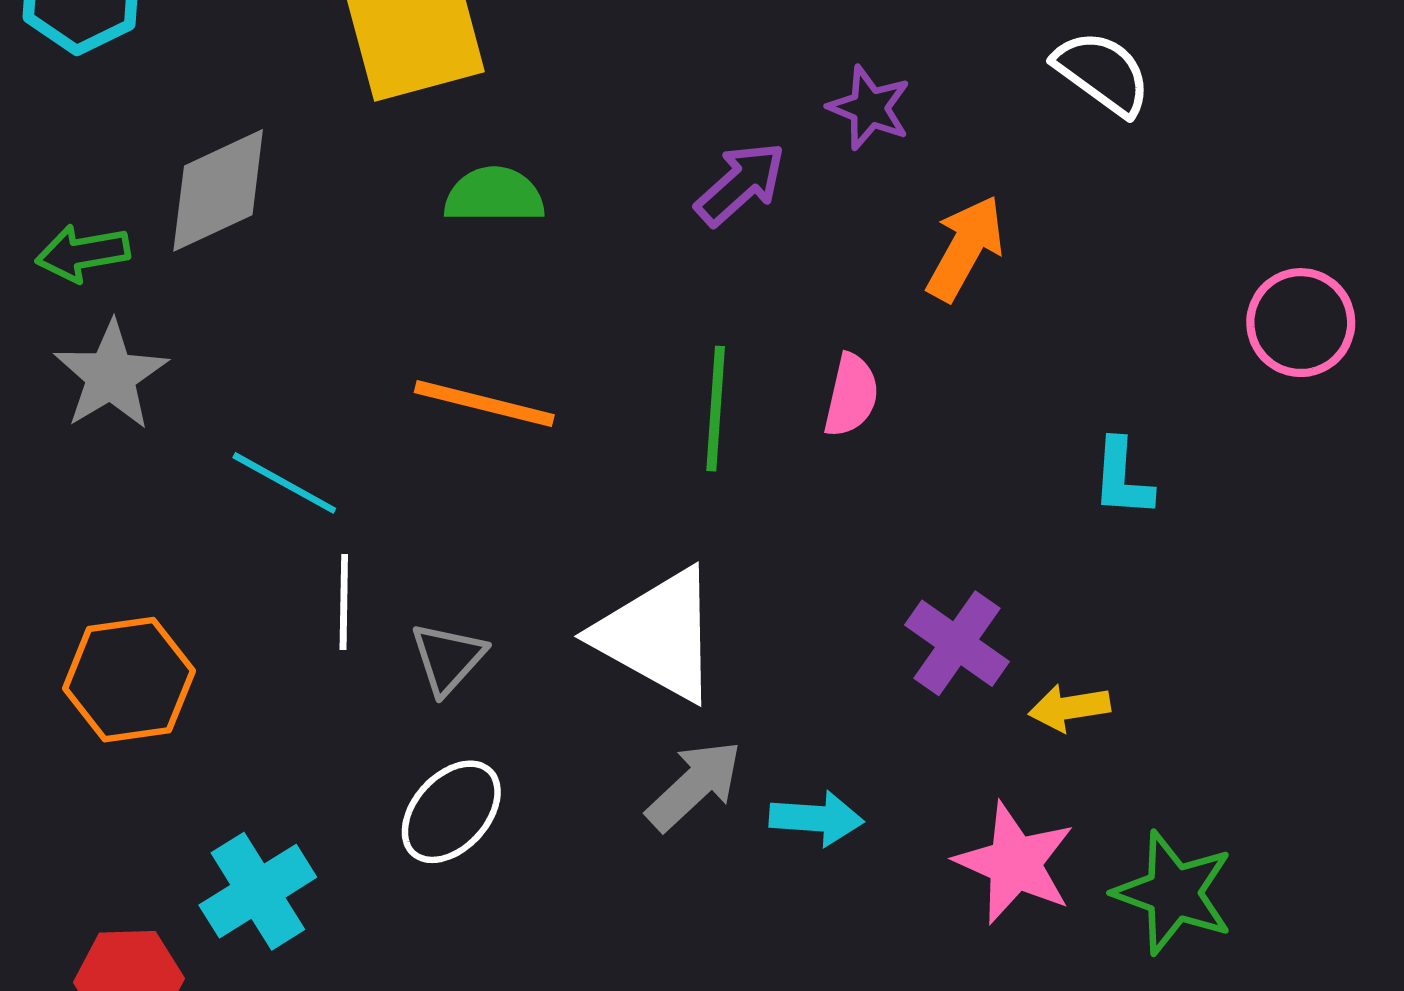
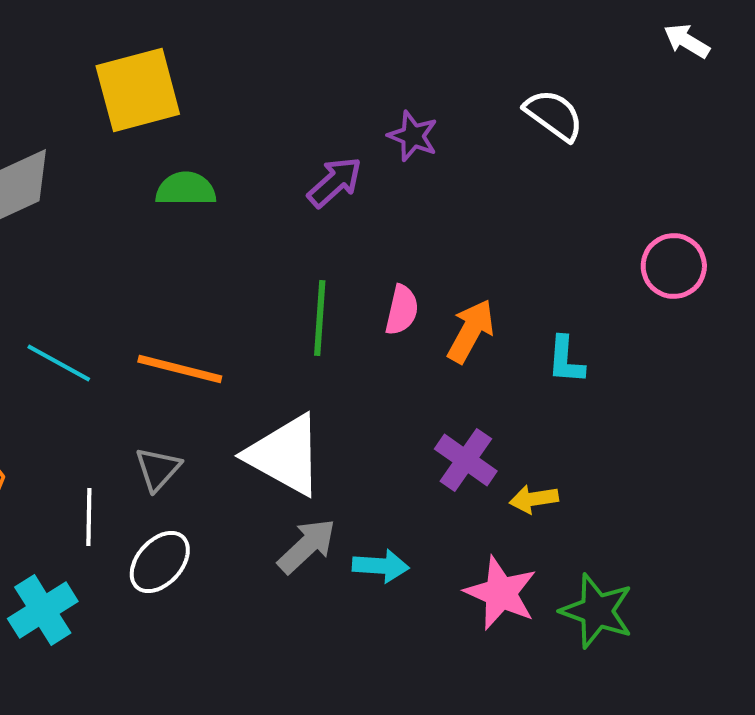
orange arrow: (965, 248) -> (471, 331), moved
orange line: (484, 404) -> (180, 369), moved
white line: (344, 602) -> (89, 517), moved

